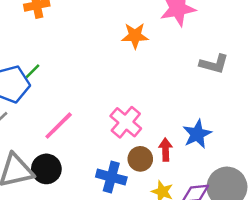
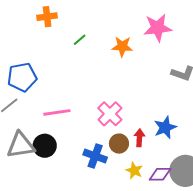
green line: (32, 71) -> (80, 40), moved
pink line: (59, 126) -> (57, 112), turned 32

